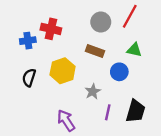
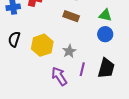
yellow hexagon: (63, 71) -> (42, 45), moved
blue circle: (119, 72) -> (105, 34), moved
purple arrow: (66, 120) -> (59, 76), moved

